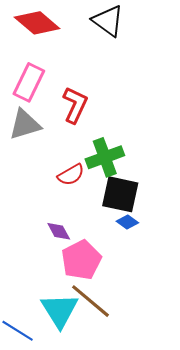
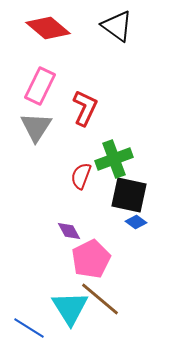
gray triangle: (25, 124) -> (36, 127), turned -40
red semicircle: (71, 175) -> (81, 176), turned 140

